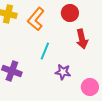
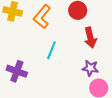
purple star: (63, 72) -> (90, 68), moved

